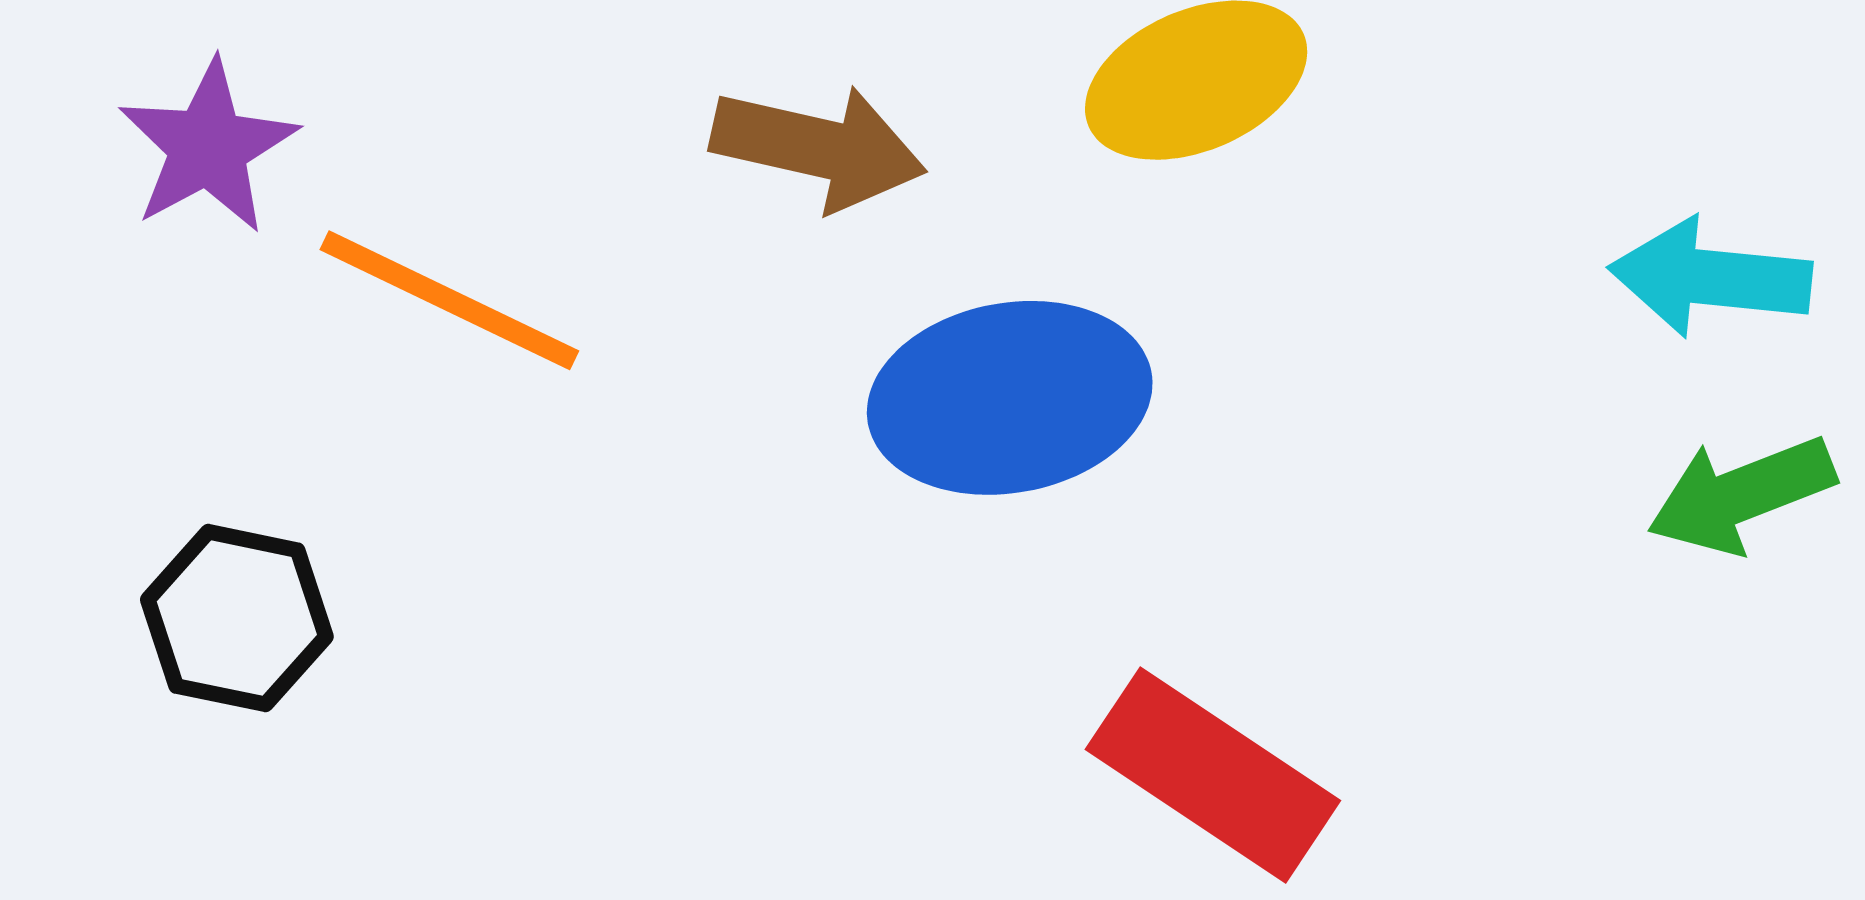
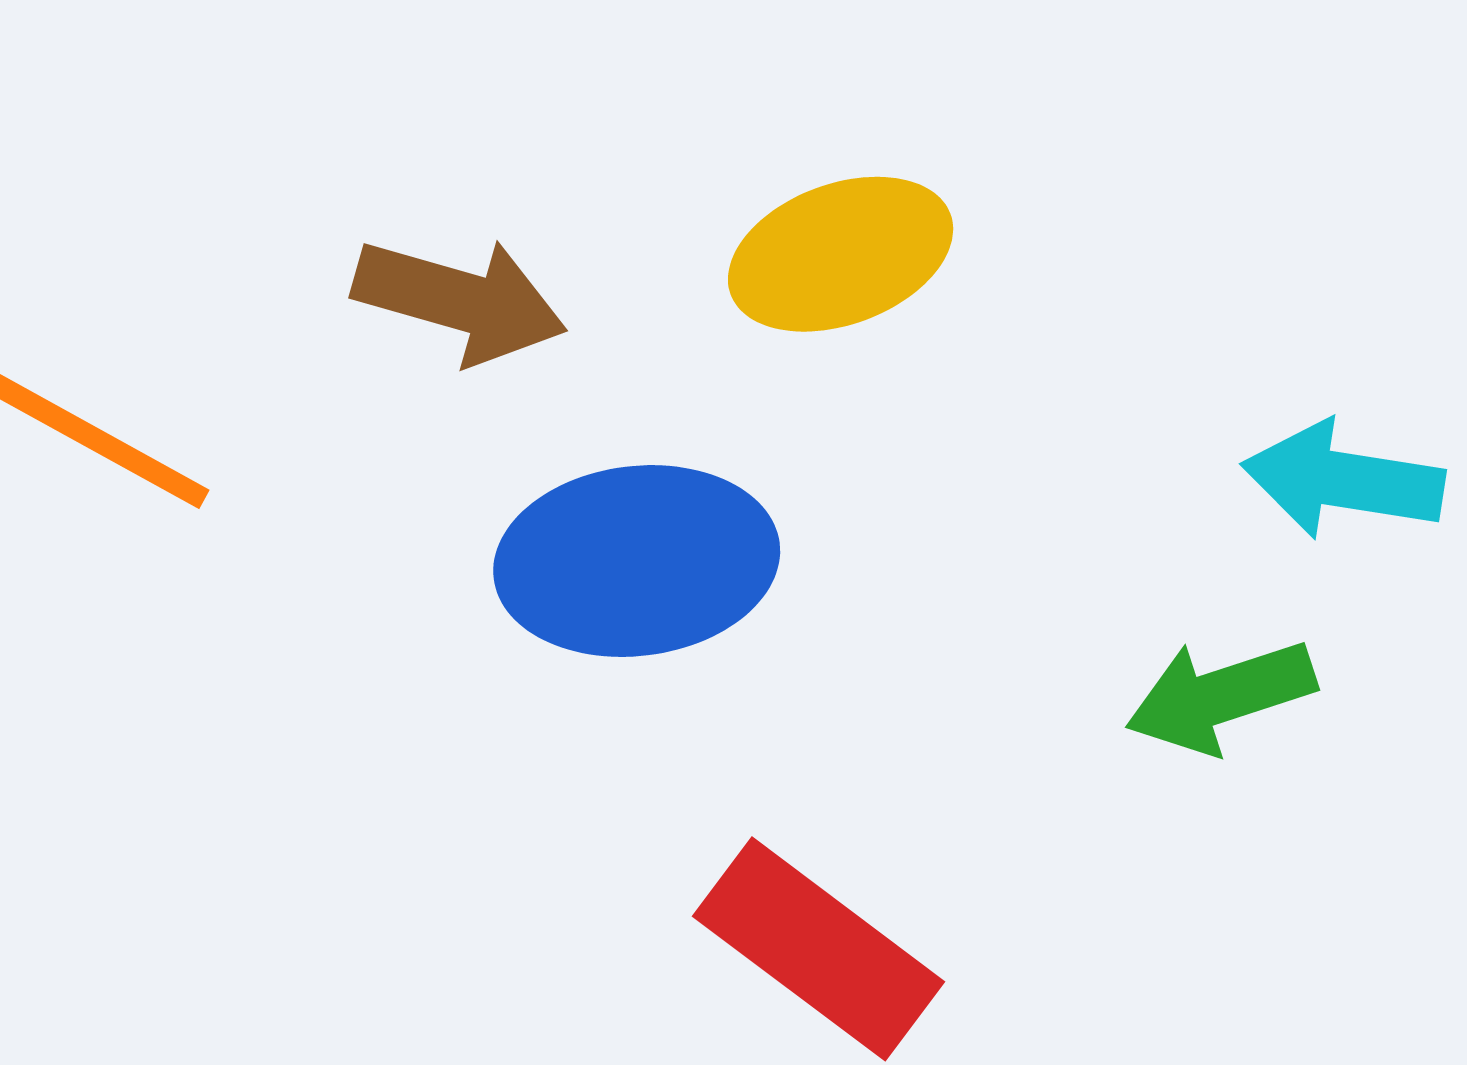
green arrow: (1741, 495) -> (1221, 696), moved

